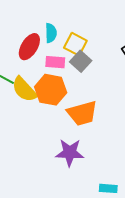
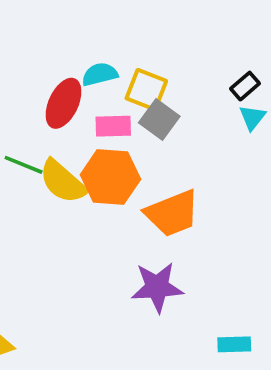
cyan semicircle: (51, 33) -> (100, 74), turned -96

